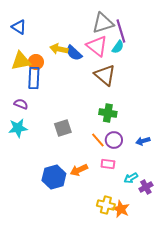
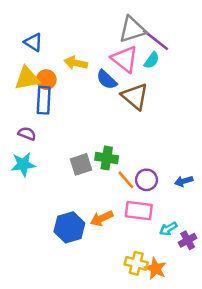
blue triangle: (19, 27) -> (33, 42), moved
purple line: (121, 31) -> (155, 40), turned -35
blue semicircle: (74, 53) -> (107, 80), moved
green cross: (108, 113) -> (107, 158), moved
pink rectangle: (108, 164) -> (139, 211), size x1.5

